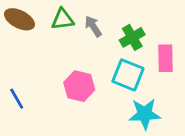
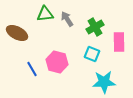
brown ellipse: (19, 19) -> (17, 33), moved
cyan square: (128, 75) -> (92, 54), size x0.7
blue line: (17, 99) -> (32, 69), moved

